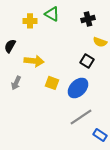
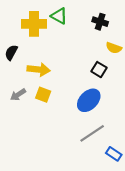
black cross: (88, 19) -> (100, 22), turned 32
yellow cross: (30, 21) -> (34, 24), size x1.5
gray arrow: (16, 83) -> (18, 95), turned 32
yellow square: (52, 83) -> (43, 95), moved

